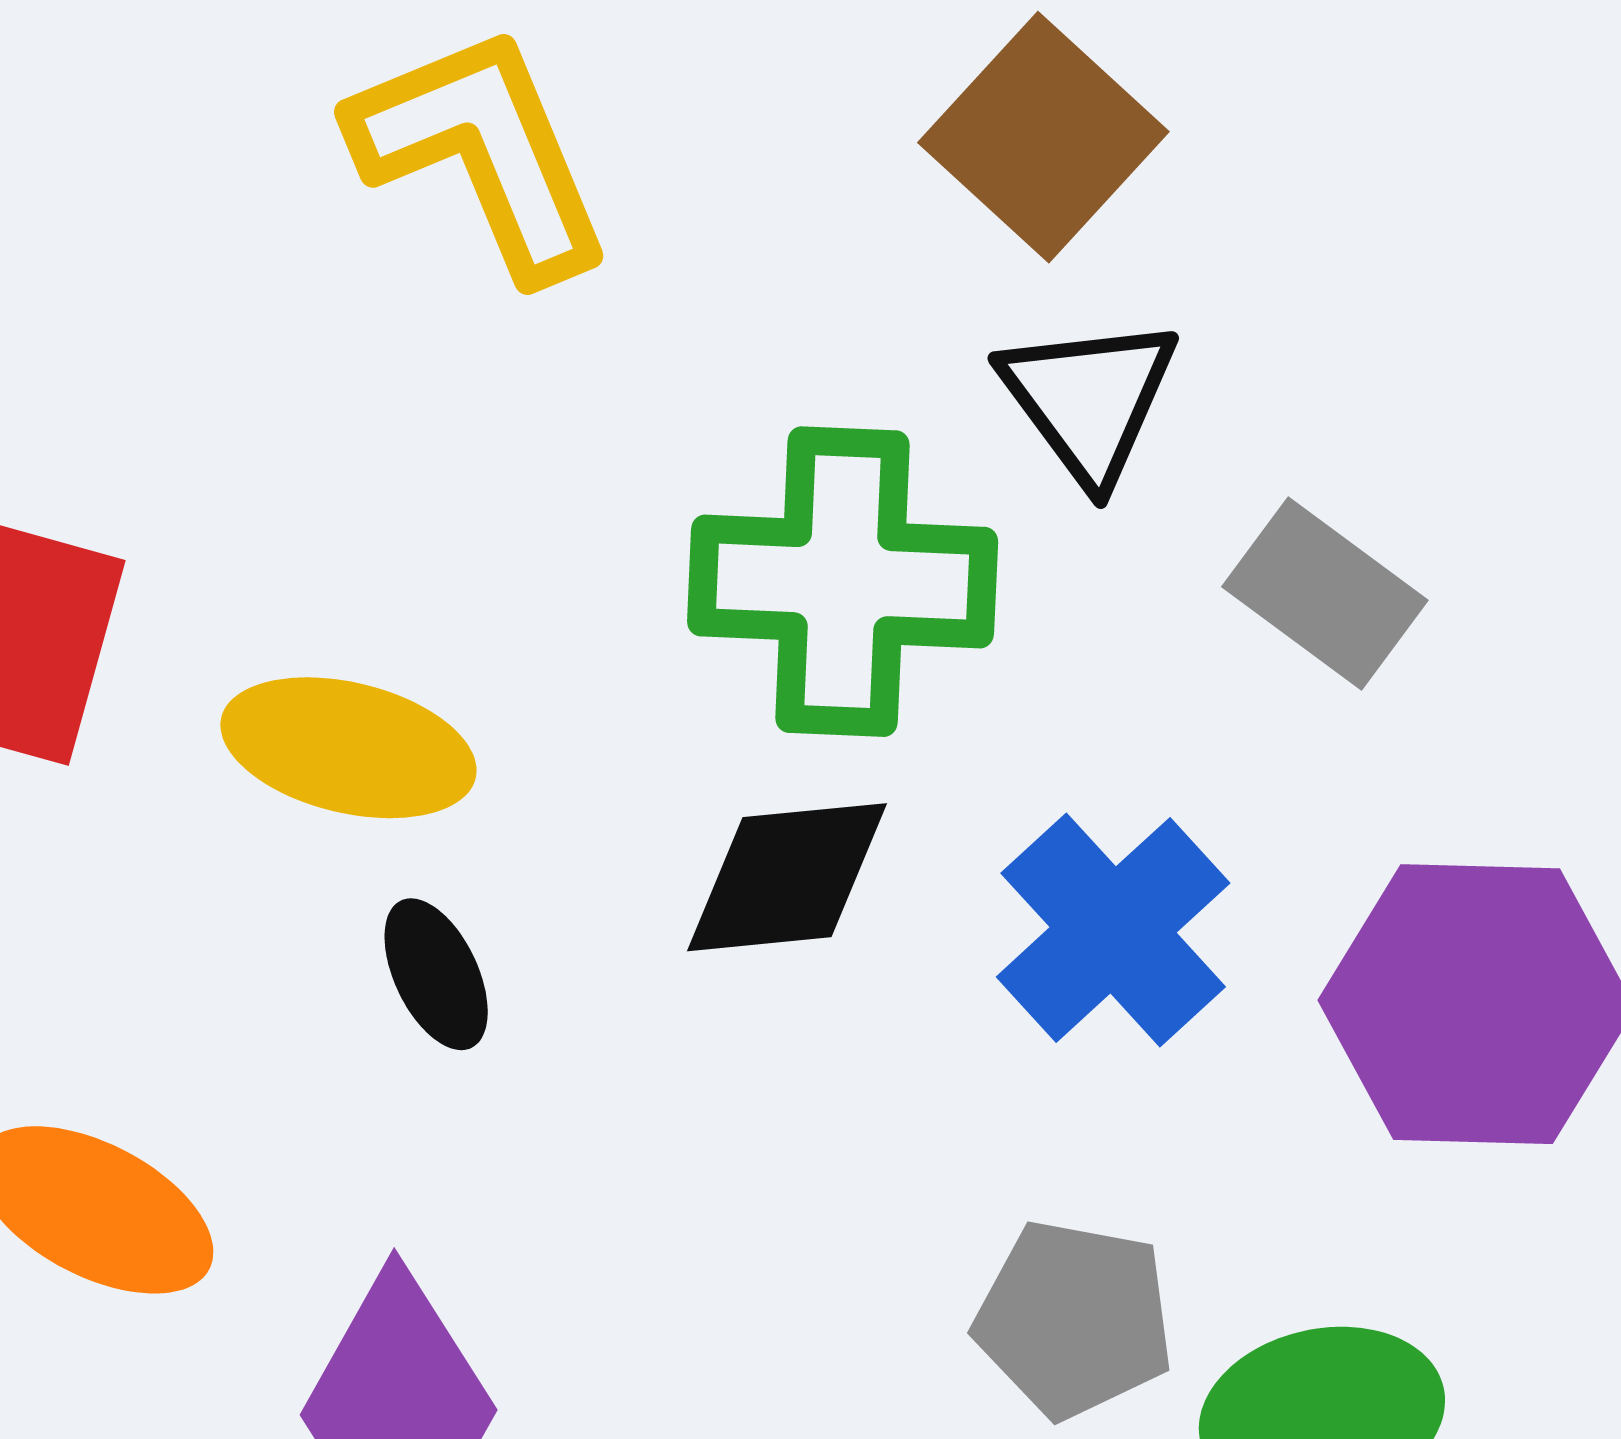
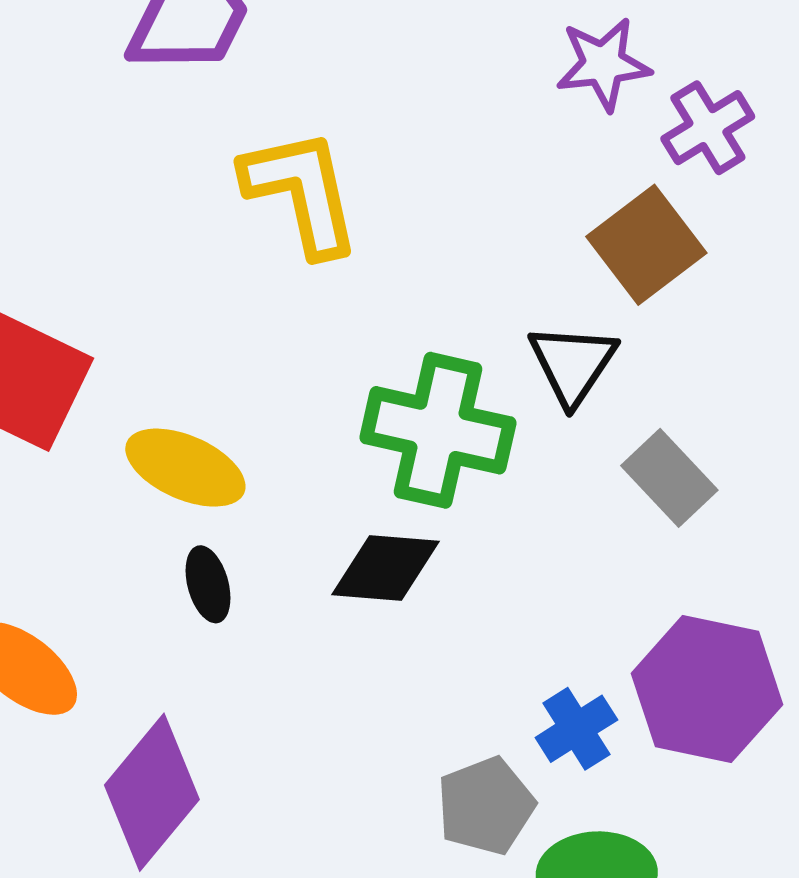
brown square: (1043, 137) -> (646, 245), moved
blue cross: (1113, 930) -> (576, 729), moved, size x0.7
gray pentagon: (1074, 1319) -> (486, 806), turned 30

